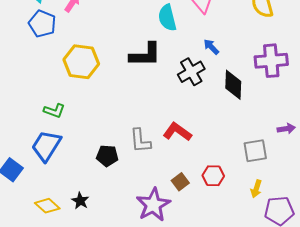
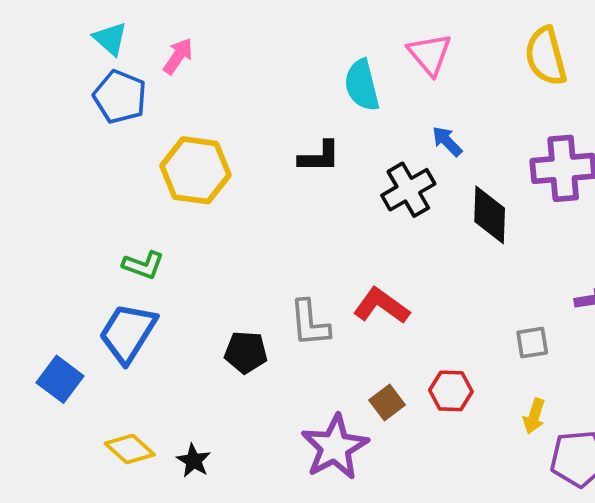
black L-shape: (145, 55) -> (319, 157), size x0.7
gray square: (255, 151) -> (532, 343), size x0.7
black star: (80, 201) -> (194, 461), moved

